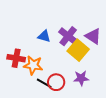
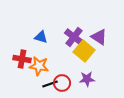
blue triangle: (44, 36) -> (41, 37), moved
black line: (44, 83) -> (50, 84), turned -49

